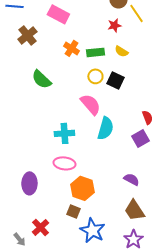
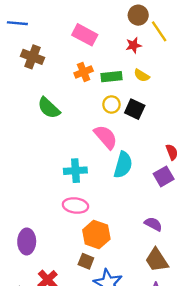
pink rectangle: (58, 14) -> (85, 35), moved
brown cross: (27, 35) -> (33, 57), turned -30
orange cross: (71, 48) -> (84, 72), turned 35
purple ellipse: (29, 183) -> (27, 241), moved

